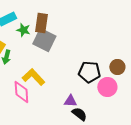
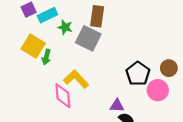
brown rectangle: (41, 23) -> (97, 16), moved
black pentagon: (89, 72) -> (138, 74), turned 30

